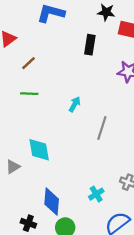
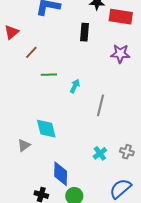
green line: (29, 94) -> (49, 75), moved
cyan cross: (96, 194) -> (100, 153), moved

